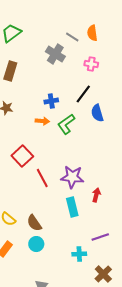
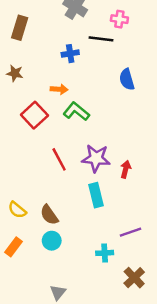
black line: (83, 94) -> (101, 39), moved, turned 60
blue cross: (51, 101) -> (70, 54), moved
green L-shape: (66, 124) -> (76, 111), moved, turned 75
red square: (22, 156) -> (34, 115), moved
red arrow: (96, 195) -> (126, 169), moved

